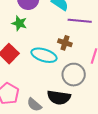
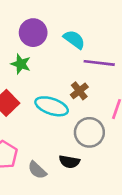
brown cross: (65, 43) -> (79, 91), turned 32
black semicircle: (59, 97) -> (69, 162), size x0.7

